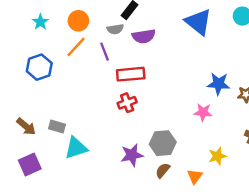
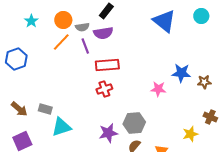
gray semicircle: (115, 29) -> (82, 27), moved
purple semicircle: (144, 36) -> (103, 33), moved
blue hexagon: (39, 67) -> (16, 59), moved
pink star: (203, 112) -> (158, 89), moved
yellow star: (217, 156) -> (190, 134), moved

